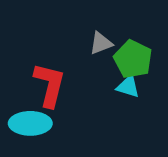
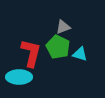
green pentagon: (133, 59) -> (58, 47), moved

